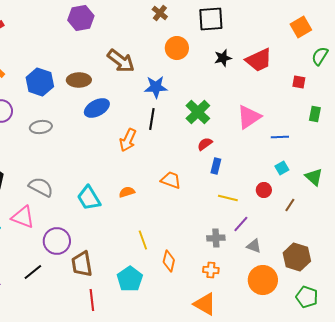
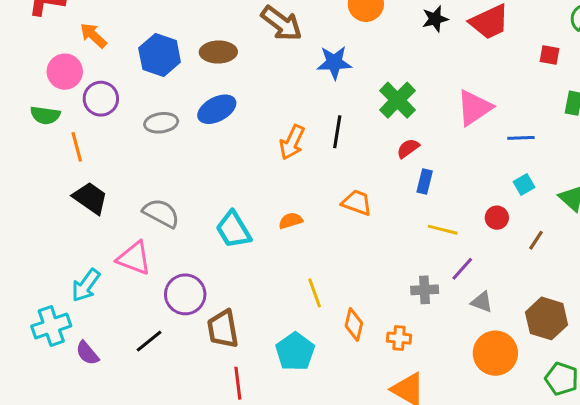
blue ellipse: (97, 108) -> (217, 109), moved
black line: (152, 119) -> (337, 132), moved
orange cross: (211, 270) -> (399, 338), moved

